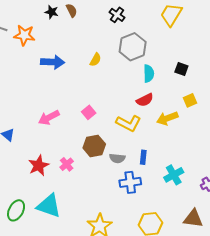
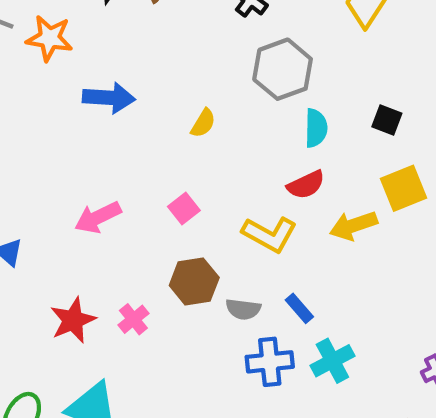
yellow semicircle: (95, 60) -> (203, 123), moved
yellow square: (190, 100) -> (403, 188), size x1.5
blue rectangle: (143, 157) -> (299, 308), turned -48
cyan cross: (174, 175) -> (332, 361), moved

